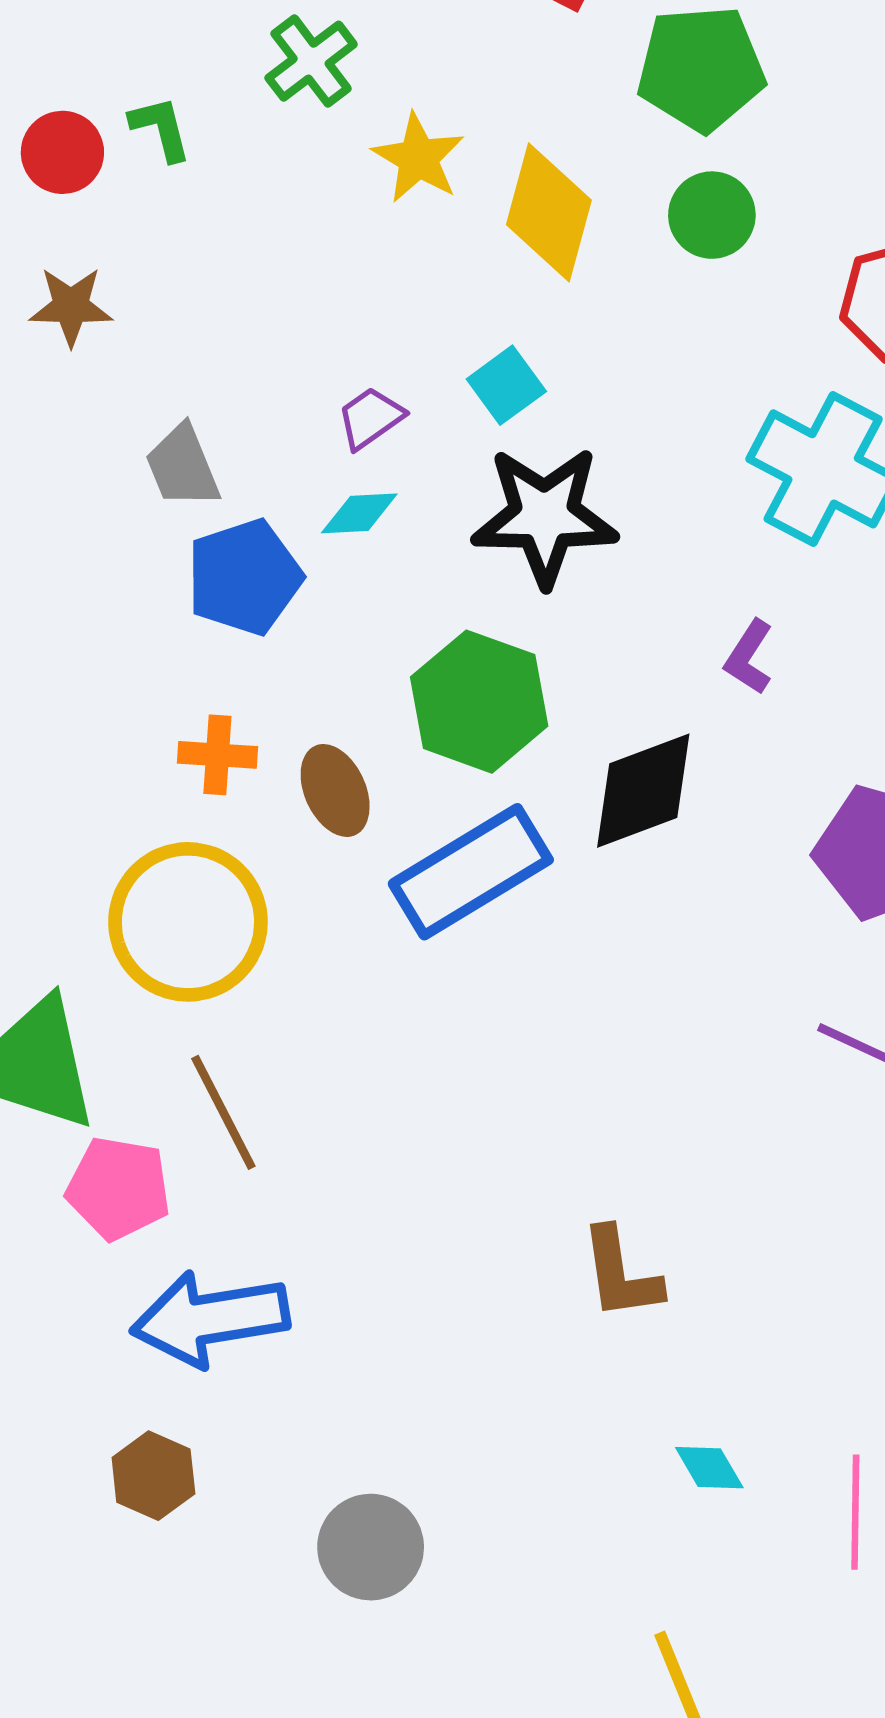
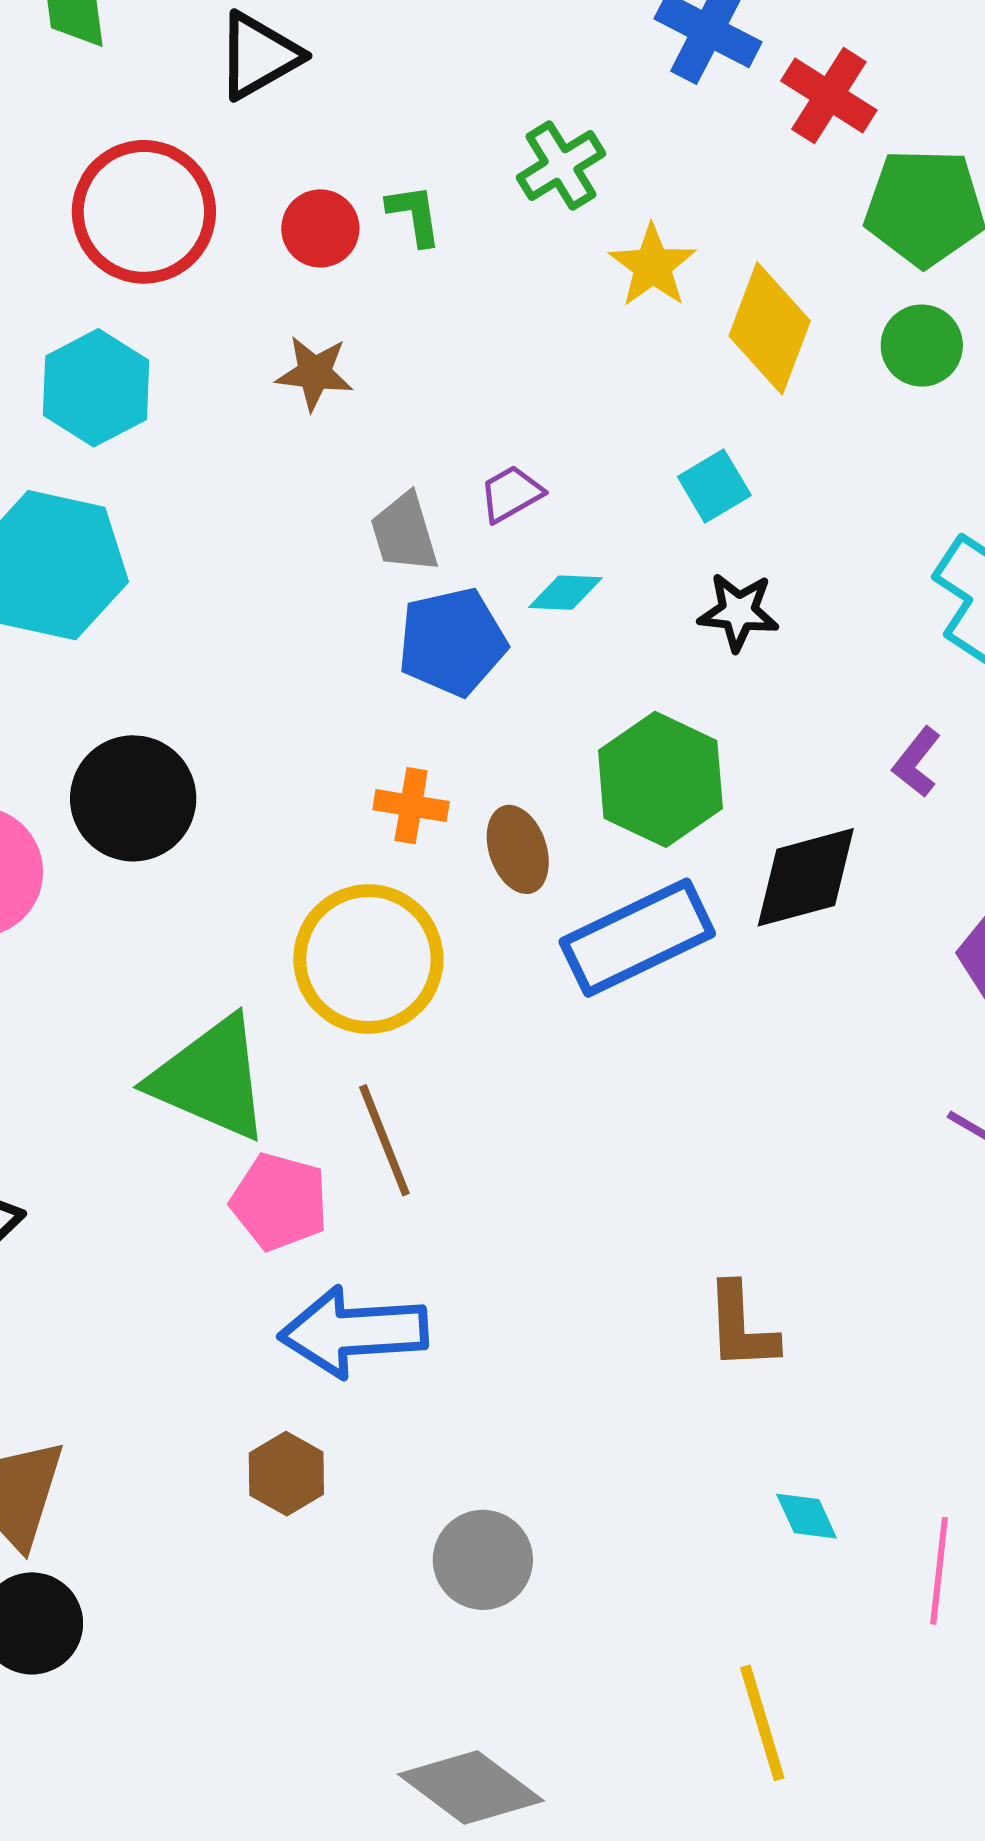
purple trapezoid: (370, 418) -> (511, 494), moved
black star: (545, 516) -> (738, 612), size x0.6

